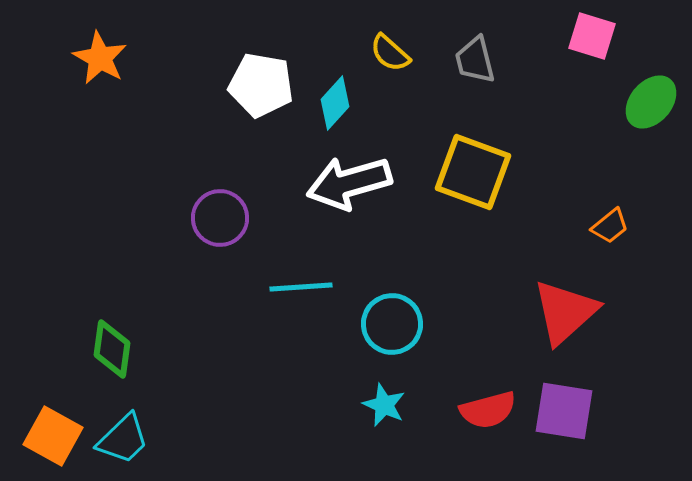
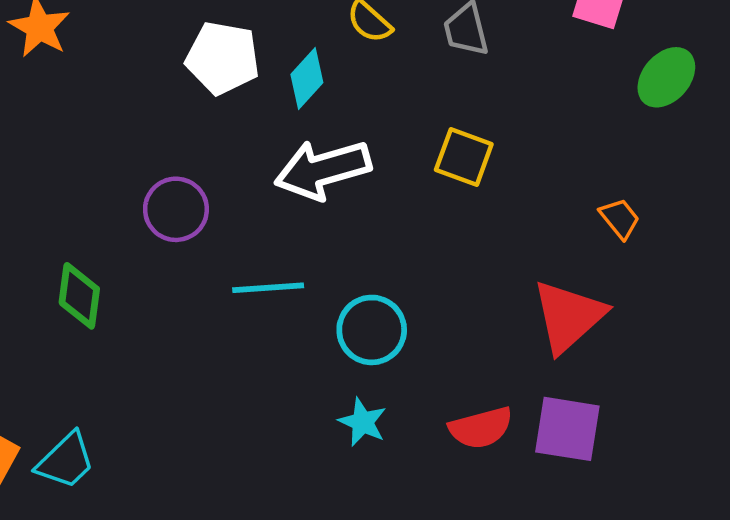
yellow square: (473, 172) -> (464, 157), size x0.7
orange trapezoid: (610, 226) -> (620, 218), turned -90
green diamond: (112, 349) -> (79, 296), moved

